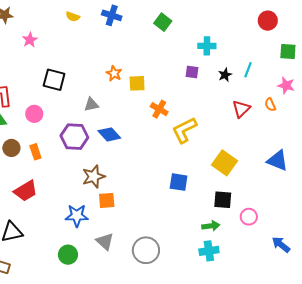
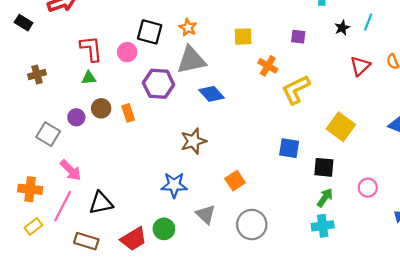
purple square: (192, 72) -> (298, 37), moved
orange star: (114, 73) -> (188, 27), moved
gray triangle: (91, 105) -> (191, 60), size x1.8
pink circle: (34, 114) -> (127, 52), moved
purple hexagon: (74, 137) -> (159, 84), moved
red trapezoid: (26, 191) -> (134, 239), moved
orange square: (107, 200) -> (235, 181), moved, turned -30
black square: (223, 200) -> (324, 167), moved
green arrow: (211, 226) -> (325, 198), turned -48

